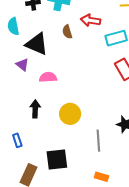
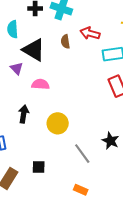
gray line: (98, 141) -> (82, 154), turned -40
black square: (57, 160) -> (39, 167), size x0.6

